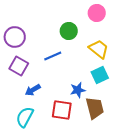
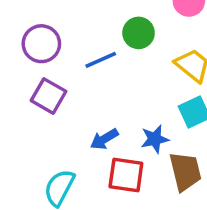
blue line: (53, 56) -> (101, 60), moved
blue arrow: (33, 90) -> (104, 139), moved

